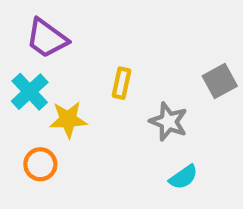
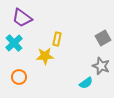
yellow star: (68, 119) -> (45, 56), moved
gray star: (168, 122) -> (101, 66), moved

